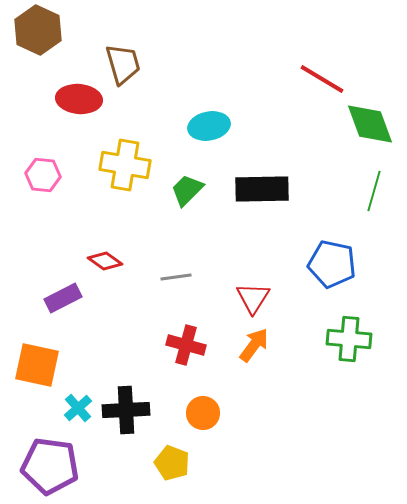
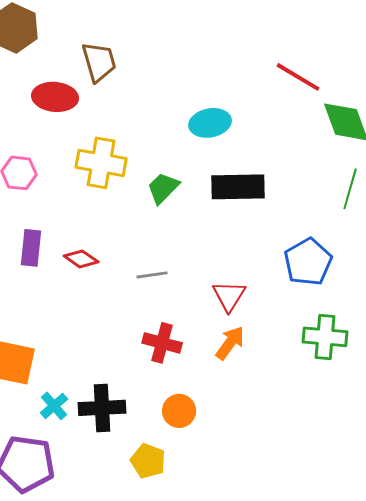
cyan ellipse: (209, 126) -> (210, 123), moved
blue pentagon: (332, 264) -> (308, 262), turned 30
purple rectangle: (63, 298) -> (31, 248), moved, turned -57

